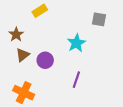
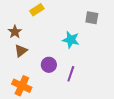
cyan star: (76, 43) -> (71, 40), turned -30
purple circle: (45, 60) -> (49, 65), moved

